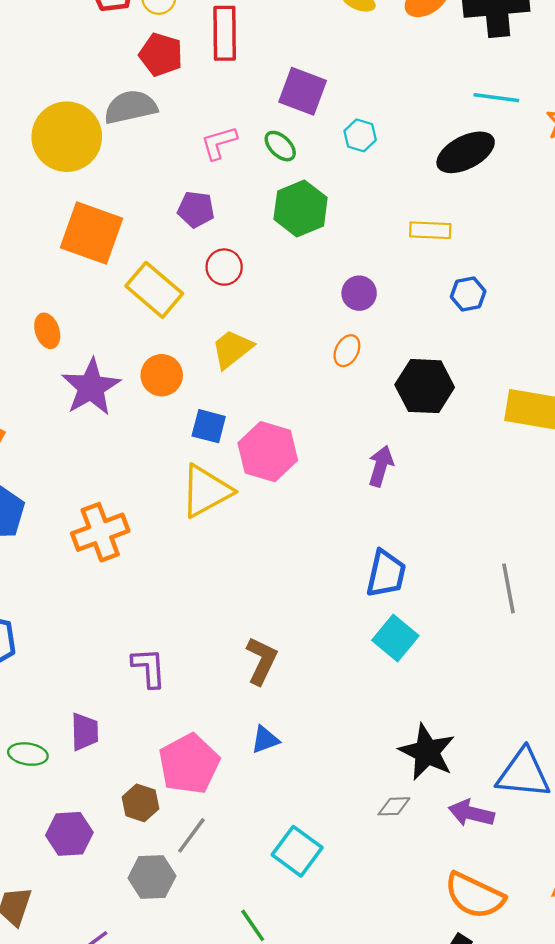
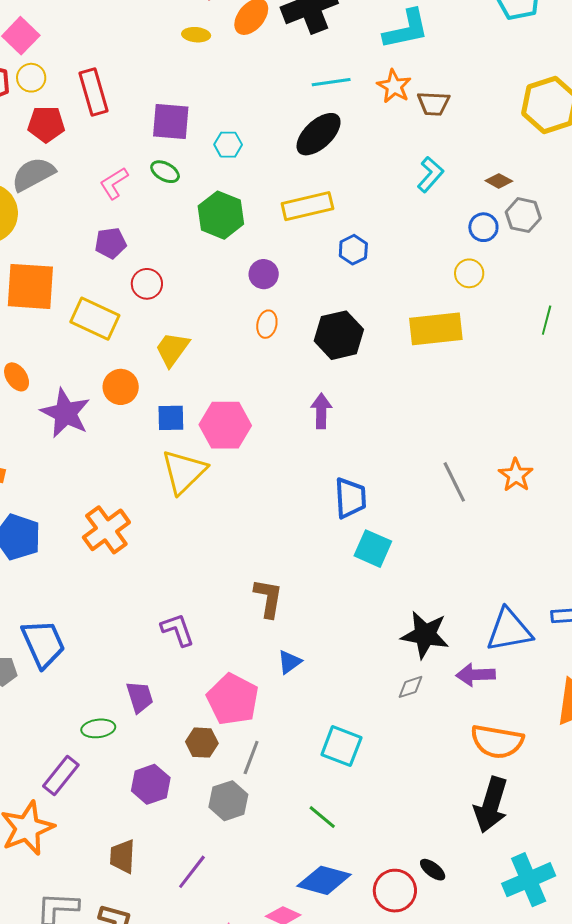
green hexagon: (301, 208) -> (221, 215), moved
yellow rectangle: (430, 230) -> (307, 206), size x1.4

